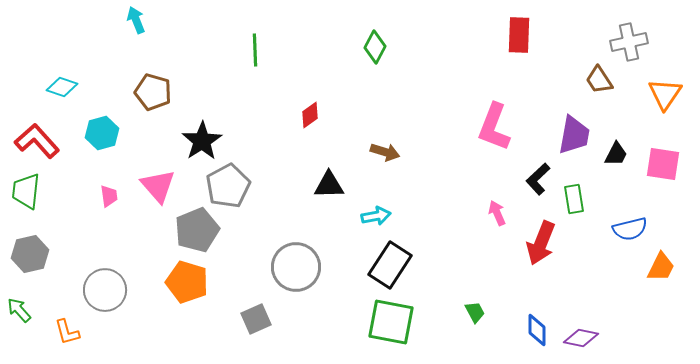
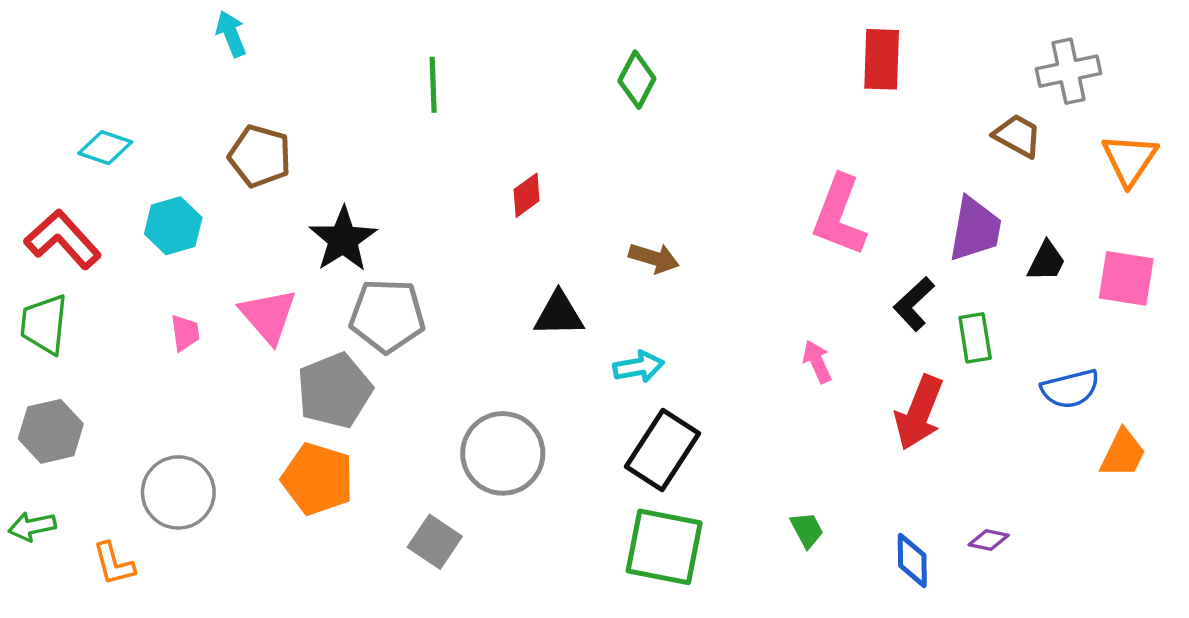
brown trapezoid: (599, 80) -> (1018, 136), turned 152
gray pentagon: (228, 186) -> (387, 316), turned 30
pink arrow: (497, 213) -> (817, 362), moved
green arrow: (19, 310) -> (32, 526), turned -60
gray square: (256, 319) -> (435, 542), turned -32
purple diamond: (581, 338) -> (989, 540), moved, size x0.7

